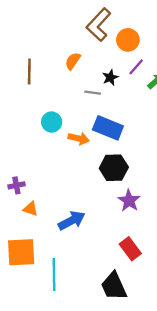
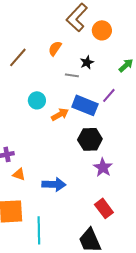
purple line: (136, 67) -> (109, 95), moved
brown line: (29, 72) -> (18, 57), turned 40
orange arrow: (79, 138) -> (60, 114), turned -42
blue arrow: (72, 221) -> (54, 184), turned 30

